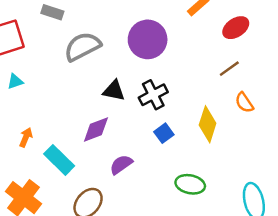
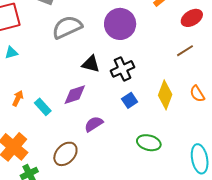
orange semicircle: (244, 103) -> (197, 94), moved
cyan rectangle: (59, 160) -> (43, 107), moved, size x0.7

